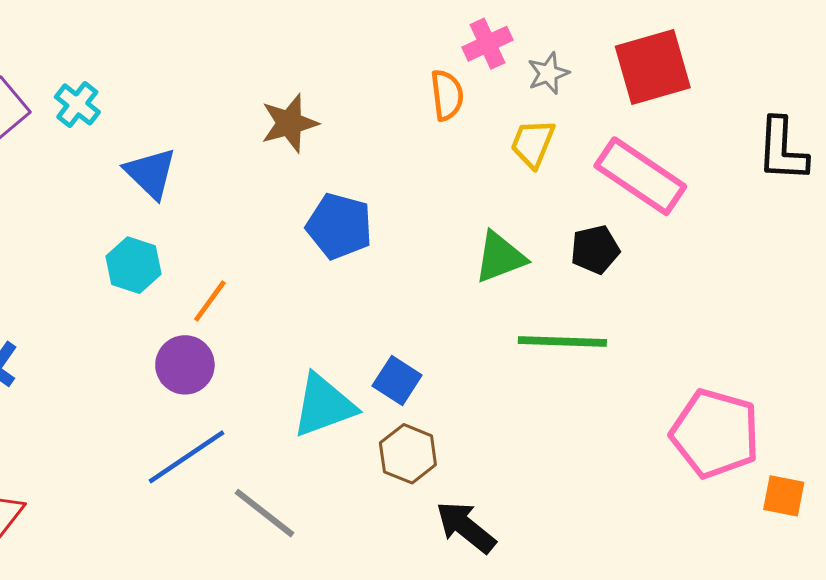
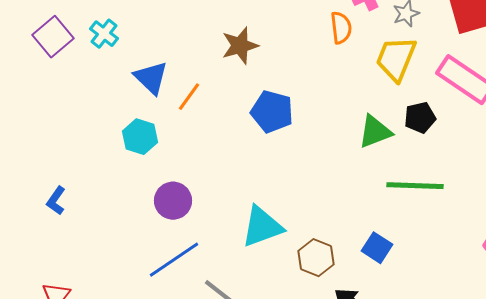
yellow trapezoid: (533, 143) -> (396, 59), size x1.4
black pentagon: (595, 250) -> (420, 118), moved
orange line: (210, 301) -> (189, 97), moved
blue square: (397, 380) -> (377, 248), moved

